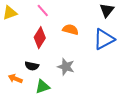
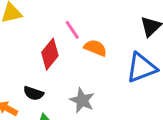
pink line: (43, 11) -> (72, 30), moved

